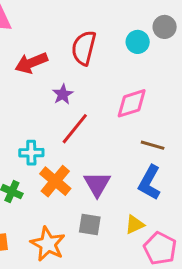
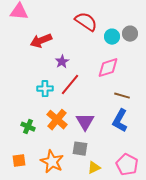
gray circle: (165, 27) -> (130, 34), moved
cyan circle: (138, 42) -> (112, 37), moved
red semicircle: (84, 48) -> (86, 22), moved, turned 110
cyan cross: (31, 153) -> (45, 89), moved
yellow triangle: (135, 225) -> (94, 168), moved

